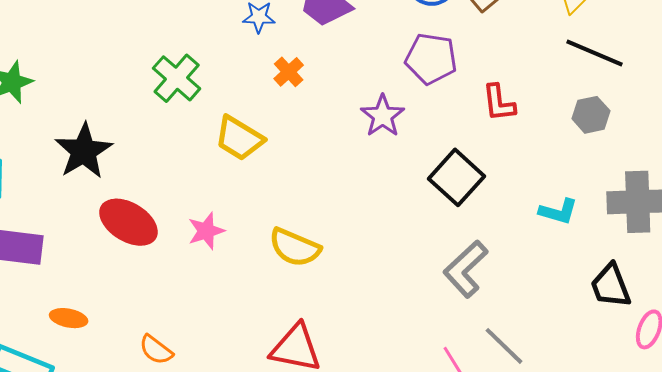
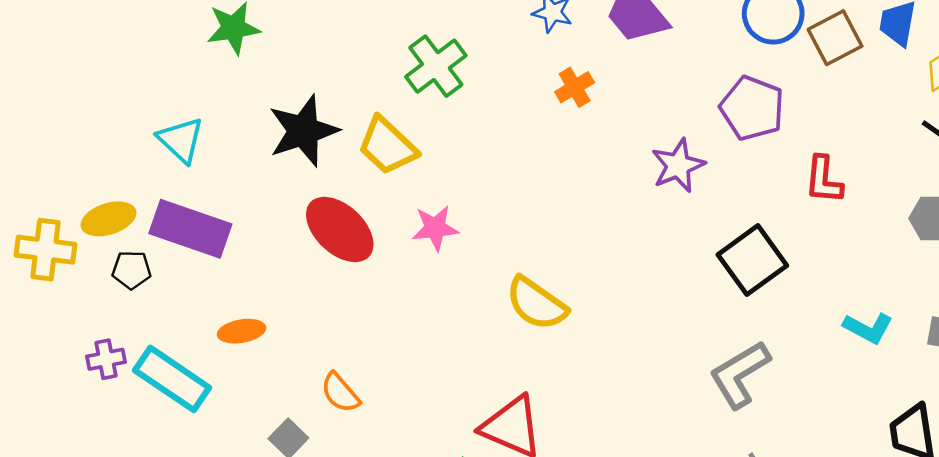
yellow trapezoid: (239, 138) -> (387, 146), moved
pink star: (206, 231) -> (435, 228), moved
orange ellipse: (69, 318) -> (242, 331), turned -33

